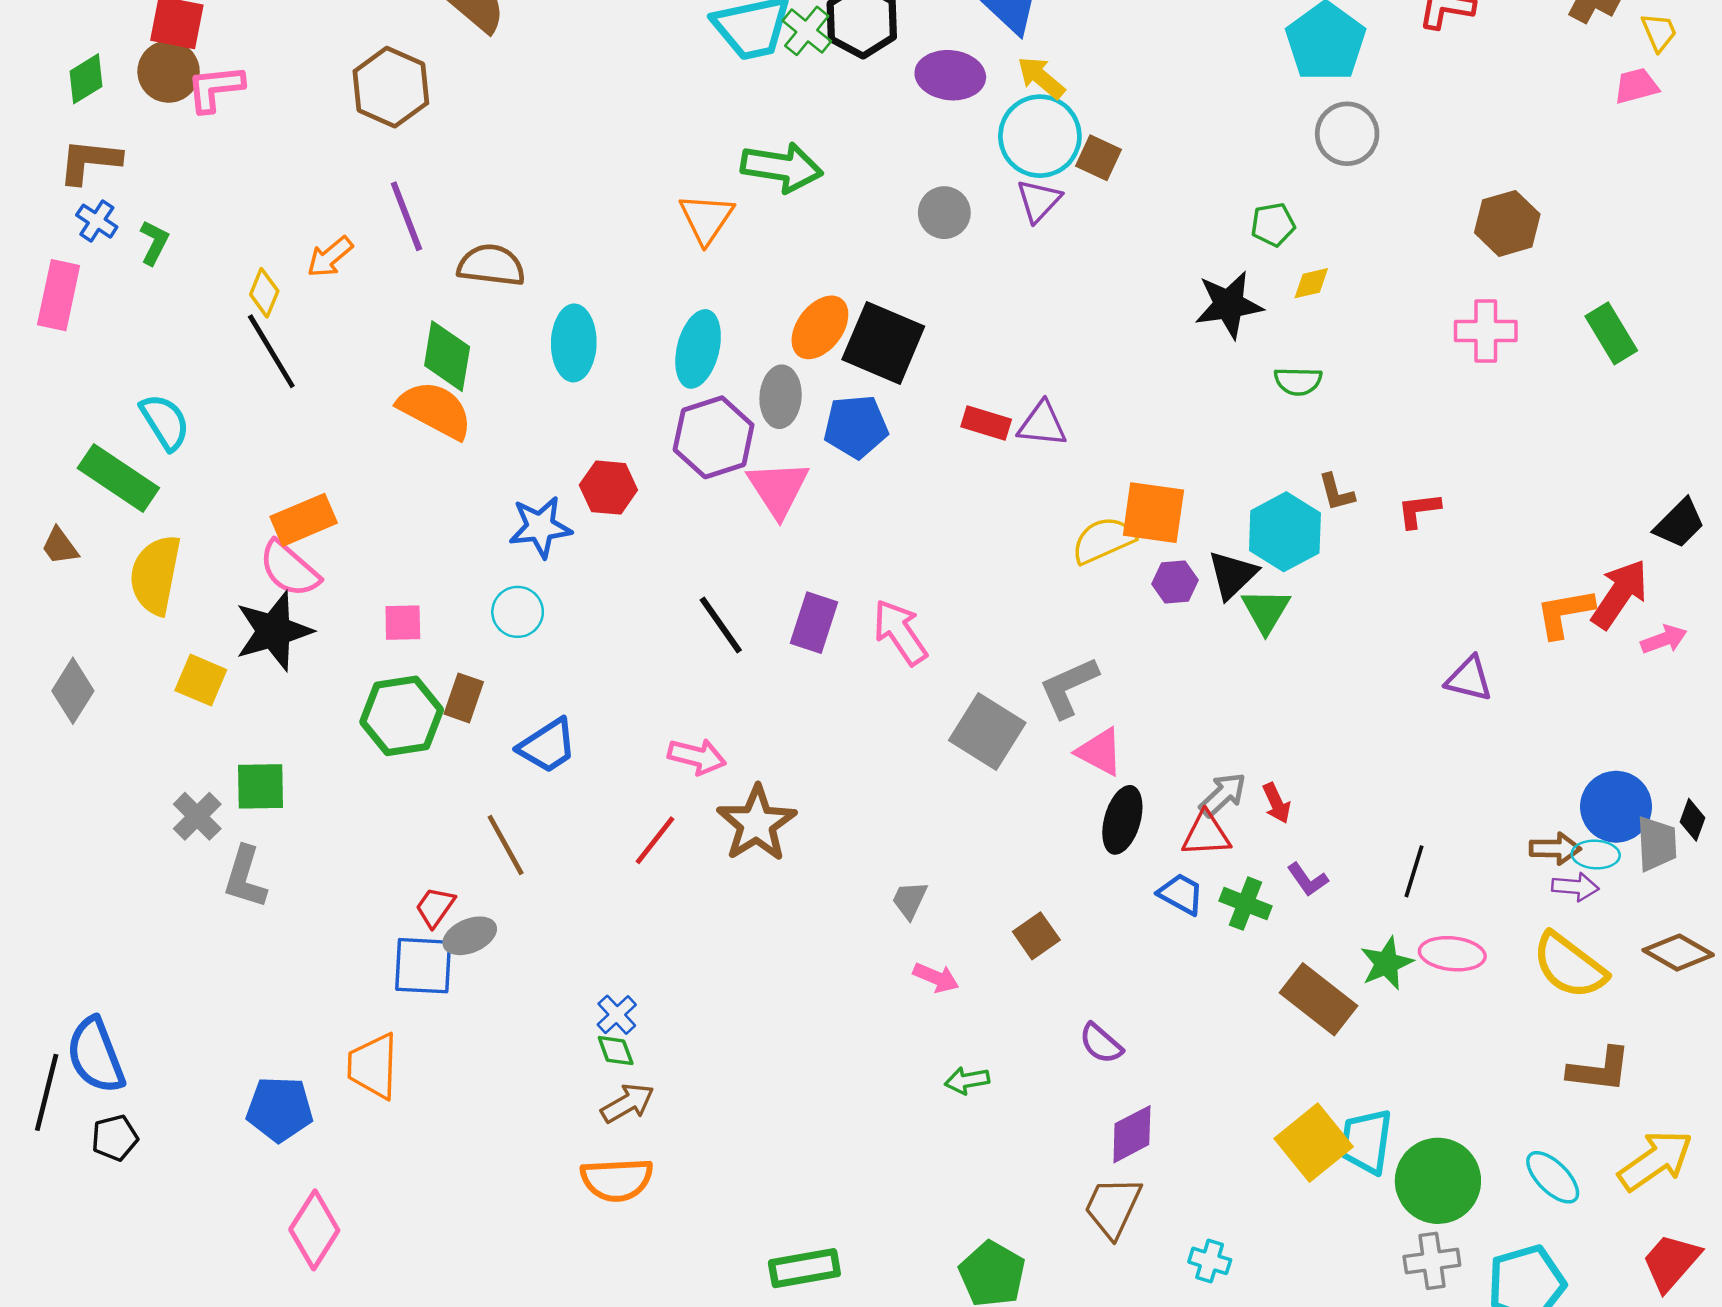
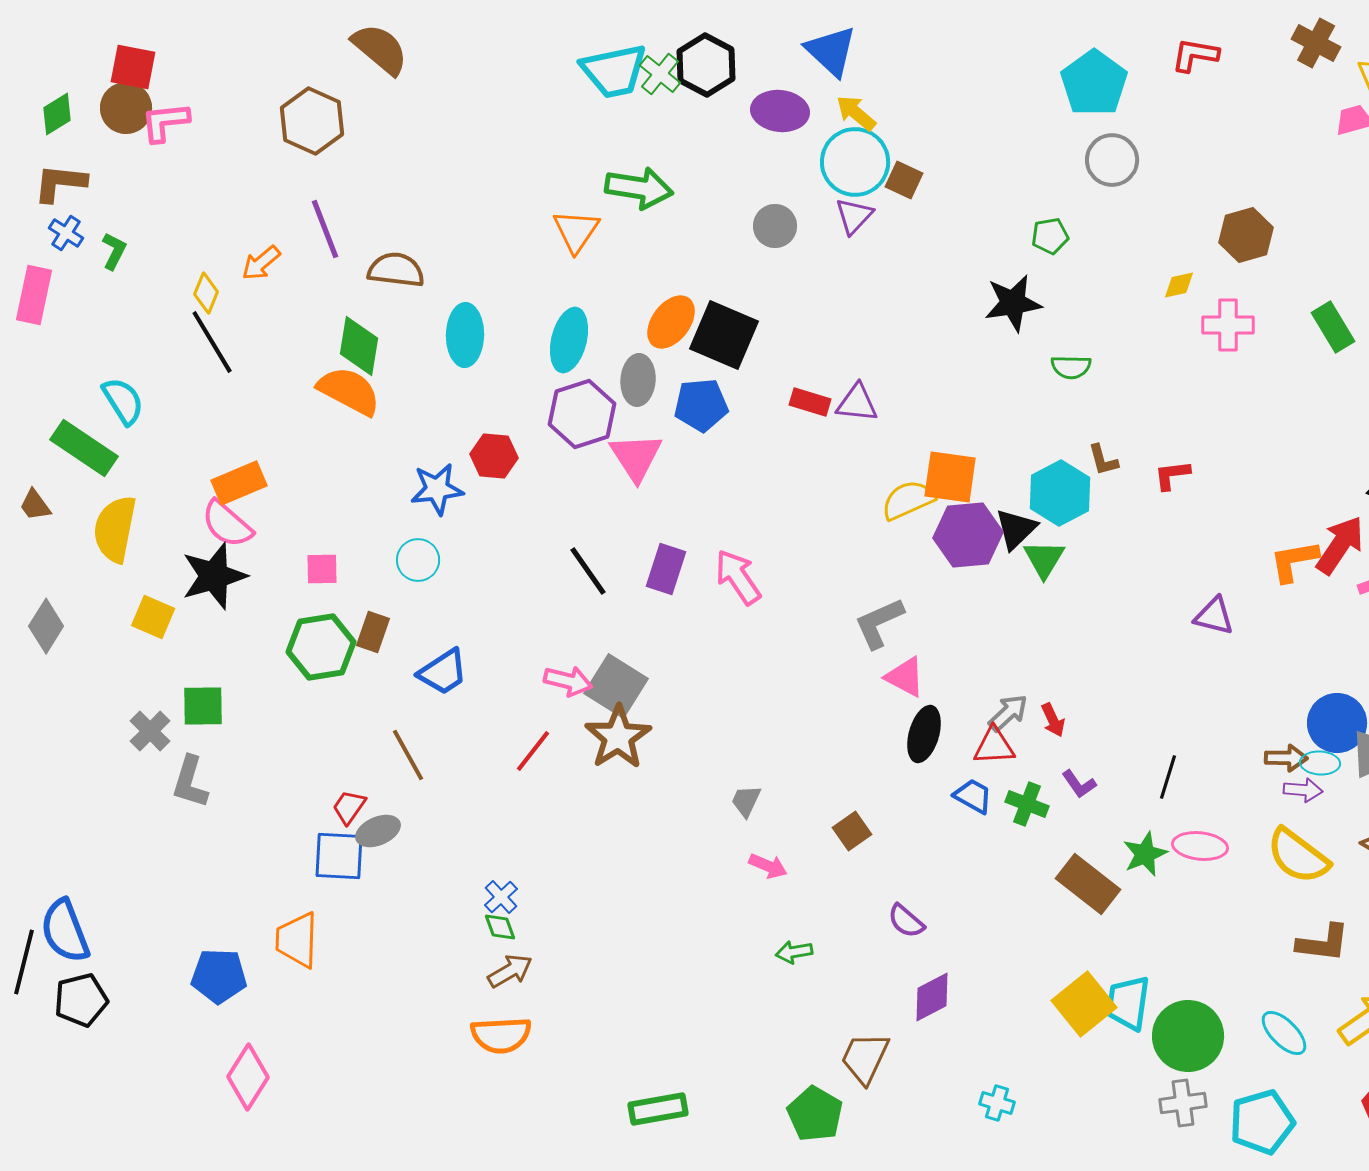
yellow diamond: (1311, 283) -> (1179, 285), moved
purple hexagon: (1175, 582) -> (968, 535), size x1.8
gray square: (987, 731) -> (616, 686), moved
black pentagon: (115, 1138) -> (81, 1000), size x1.4
brown trapezoid: (1113, 1207) -> (865, 1058), moved

